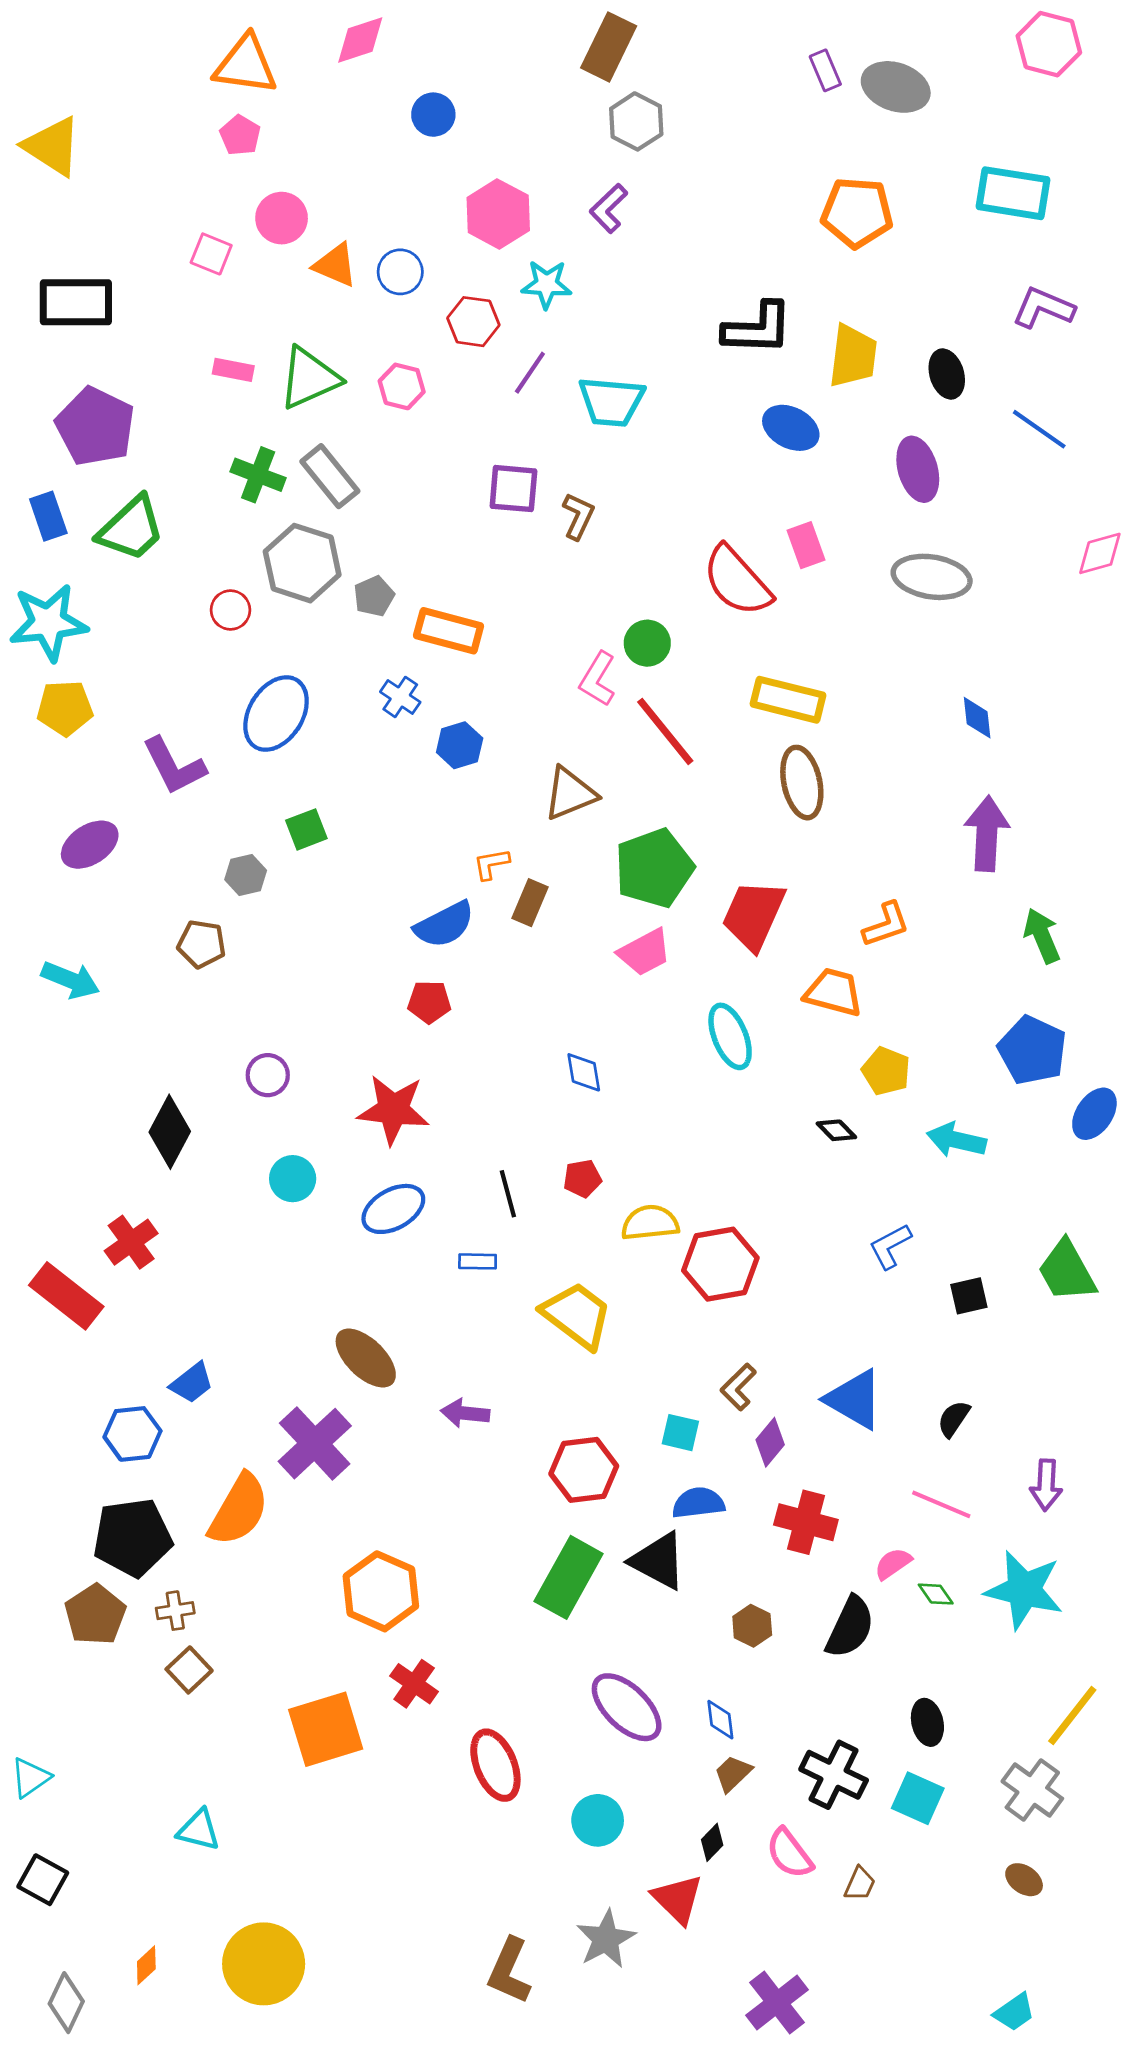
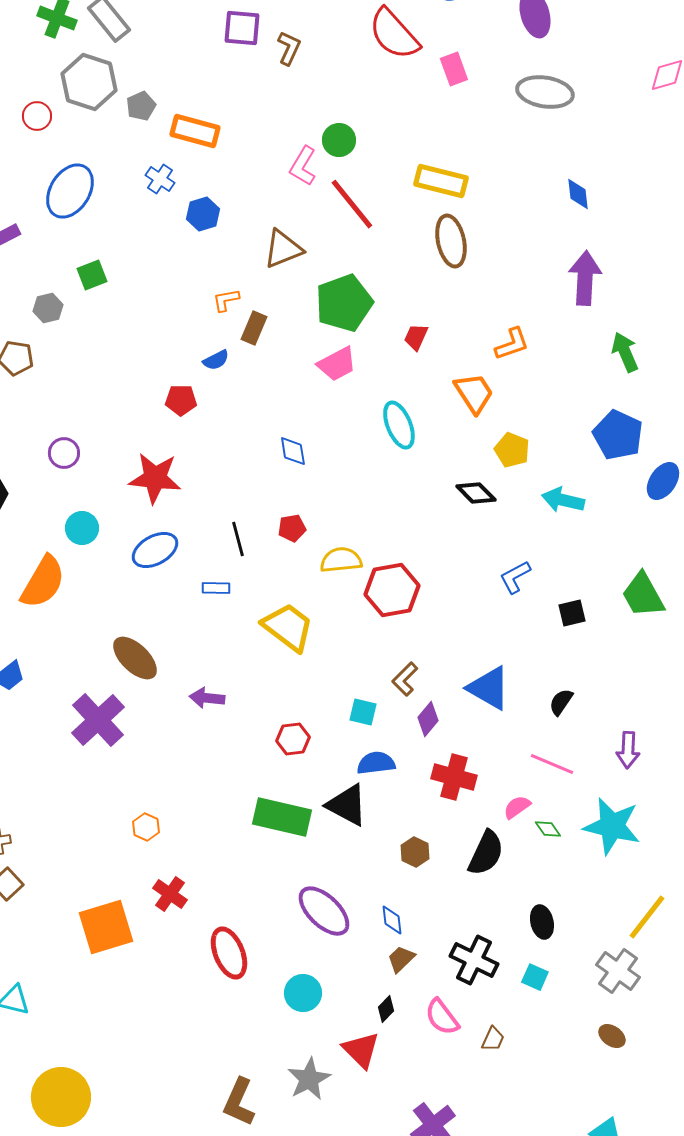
red semicircle: (737, 581) -> (394, 34), moved
red trapezoid: (754, 915) -> (416, 337), size x0.5
blue semicircle: (444, 925) -> (216, 360), moved, size x0.6
orange trapezoid: (834, 992) -> (474, 393), turned 42
black diamond: (836, 1130) -> (476, 493), size x1.4
red hexagon: (584, 1470) -> (293, 739), size x0.7
orange semicircle: (239, 1510) -> (43, 582), moved
green rectangle: (569, 1577) -> (282, 817), turned 74
orange hexagon: (381, 1591) -> (146, 827), size x0.5
cyan square: (918, 1798) -> (535, 977), size x0.7

